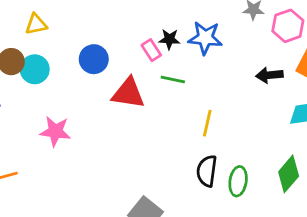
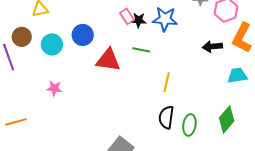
pink rectangle: (151, 50) -> (127, 16), moved
cyan circle: (35, 69) -> (52, 44), moved
pink star: (55, 131) -> (54, 88), size x0.7

